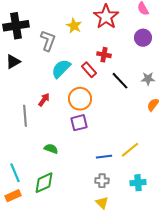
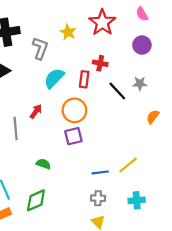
red rectangle: (89, 70) -> (84, 79), turned 49
gray star: (148, 79) -> (140, 84), moved

